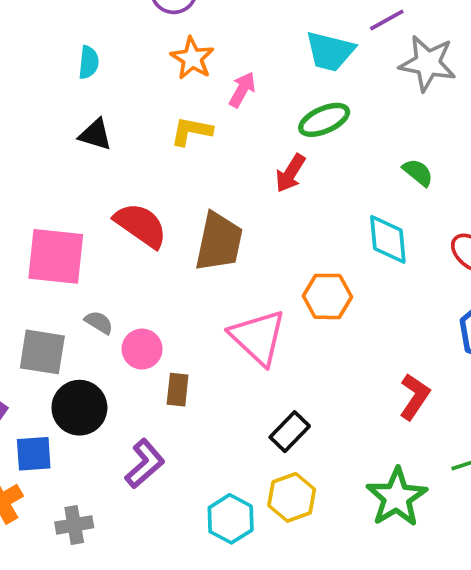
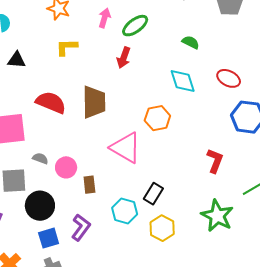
pink arrow: (242, 90) -> (104, 18), moved
blue square: (34, 454) -> (49, 238), moved
cyan hexagon: (231, 519) -> (125, 211), moved

